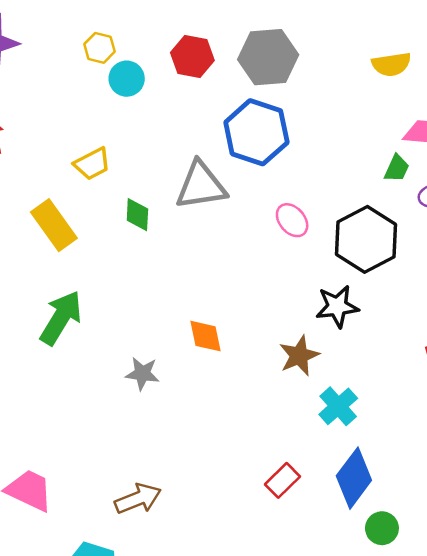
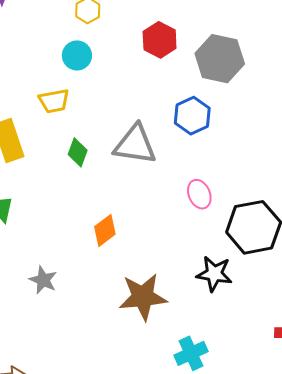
cyan circle: (127, 79) -> (77, 55), moved
blue hexagon: (256, 132) -> (192, 116), size x0.7
orange diamond: (206, 336) -> (105, 230), moved, turned 48
brown star: (299, 356) -> (143, 297), moved, size x1.4

